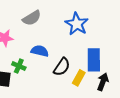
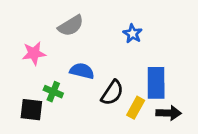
blue star: (77, 24) -> (133, 34), size x0.6
black arrow: (103, 82) -> (169, 113), turned 72

